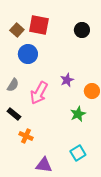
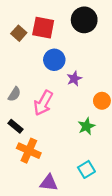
black circle: (82, 30) -> (84, 20), moved, size x1.5
blue circle: (28, 54) -> (54, 60), moved
purple star: (67, 80) -> (74, 79), moved
orange cross: (26, 136) -> (29, 151), size x1.5

